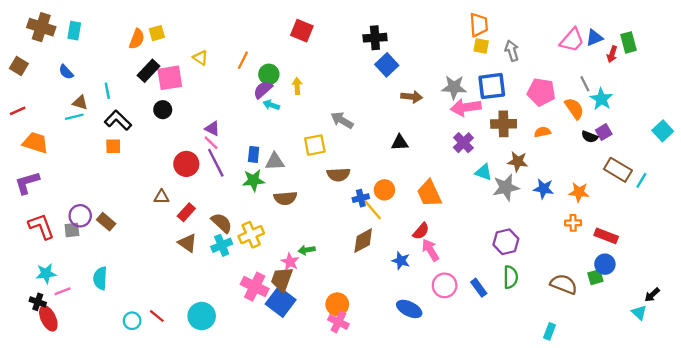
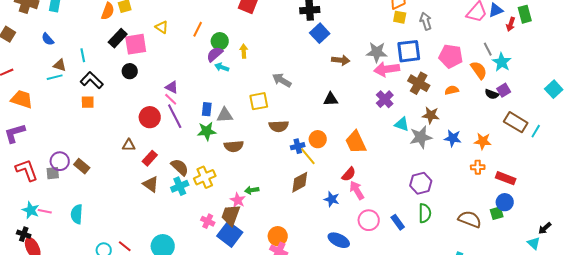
brown cross: (504, 124) -> (419, 83), turned 30
cyan star: (46, 274) -> (31, 210), turned 30
pink cross: (255, 287) -> (208, 221), size x0.6
pink line: (62, 291) -> (45, 211), moved, turned 32

